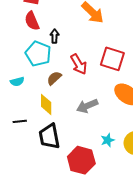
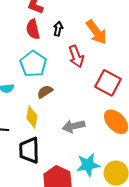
black arrow: (55, 36) -> (58, 29), moved
red arrow: (79, 64) -> (76, 56), moved
cyan star: (108, 140) -> (88, 165), size x1.6

